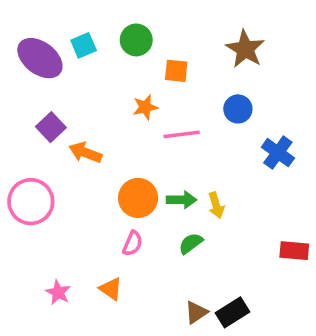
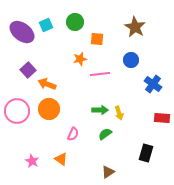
orange circle: (138, 198) -> (49, 109), moved
red rectangle: (294, 251) -> (162, 118), moved
black rectangle: (232, 312) -> (146, 153), moved, turned -42

